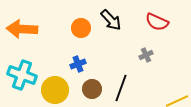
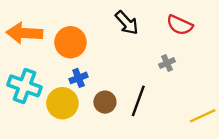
orange circle: (81, 28) -> (70, 42), moved, size x1.4
blue cross: (78, 64) -> (79, 78), moved

